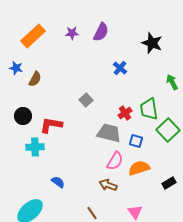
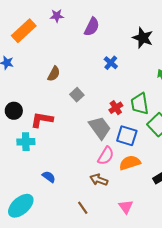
purple star: (72, 33) -> (57, 16), moved
brown semicircle: (35, 79) -> (54, 74), moved
gray trapezoid: (109, 133) -> (100, 128), turned 40
blue square: (136, 141) -> (127, 136), size x1.5

